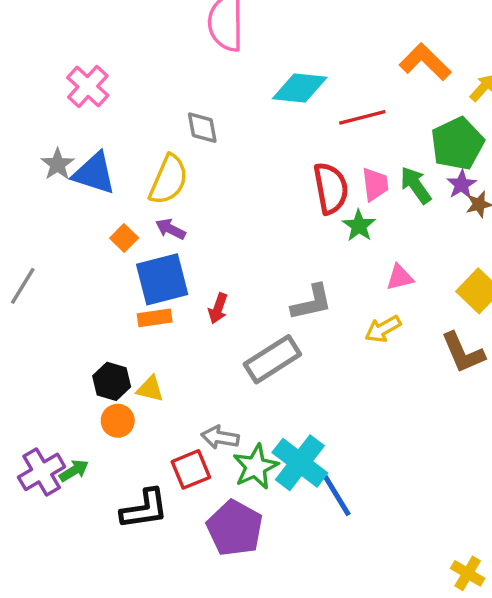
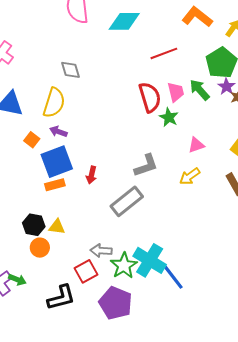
cyan diamond: (300, 88) -> (124, 21), moved
green arrow: (74, 471) -> (17, 280), turned 60

